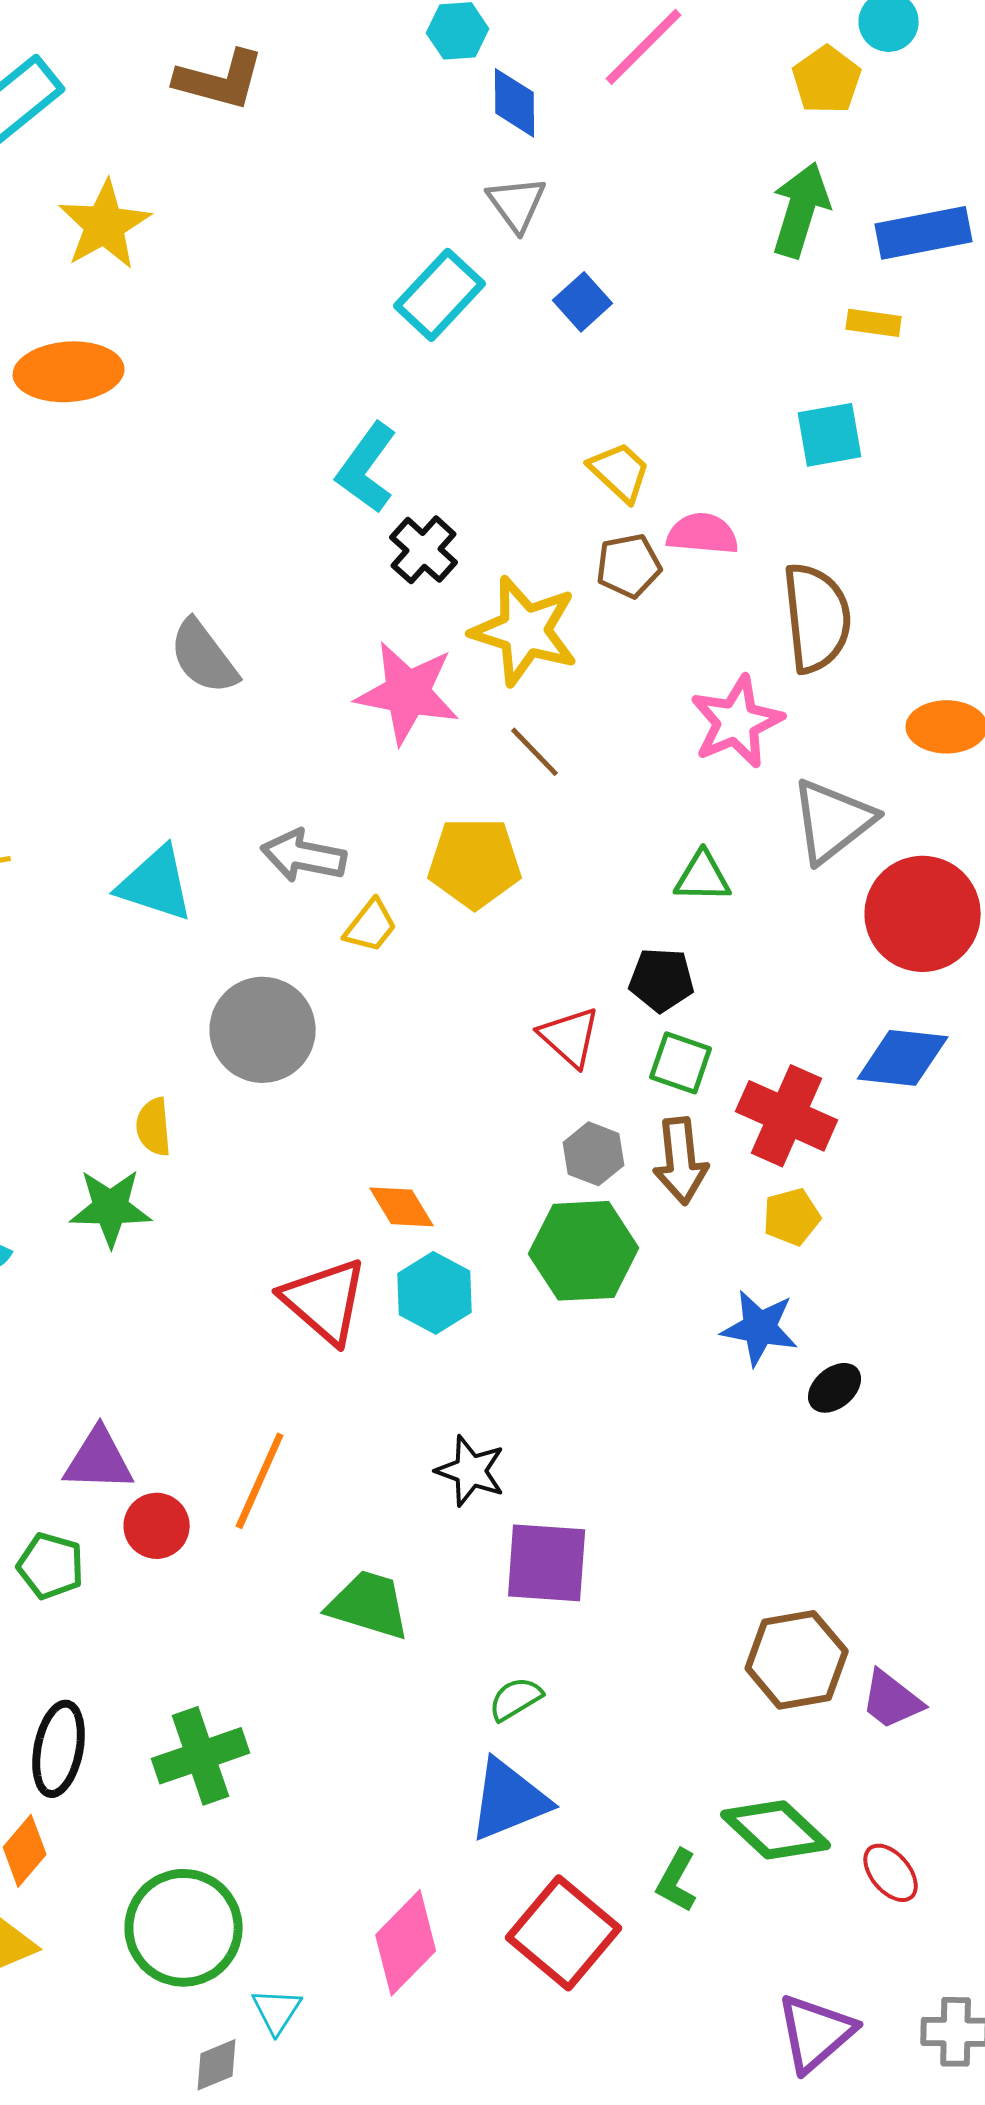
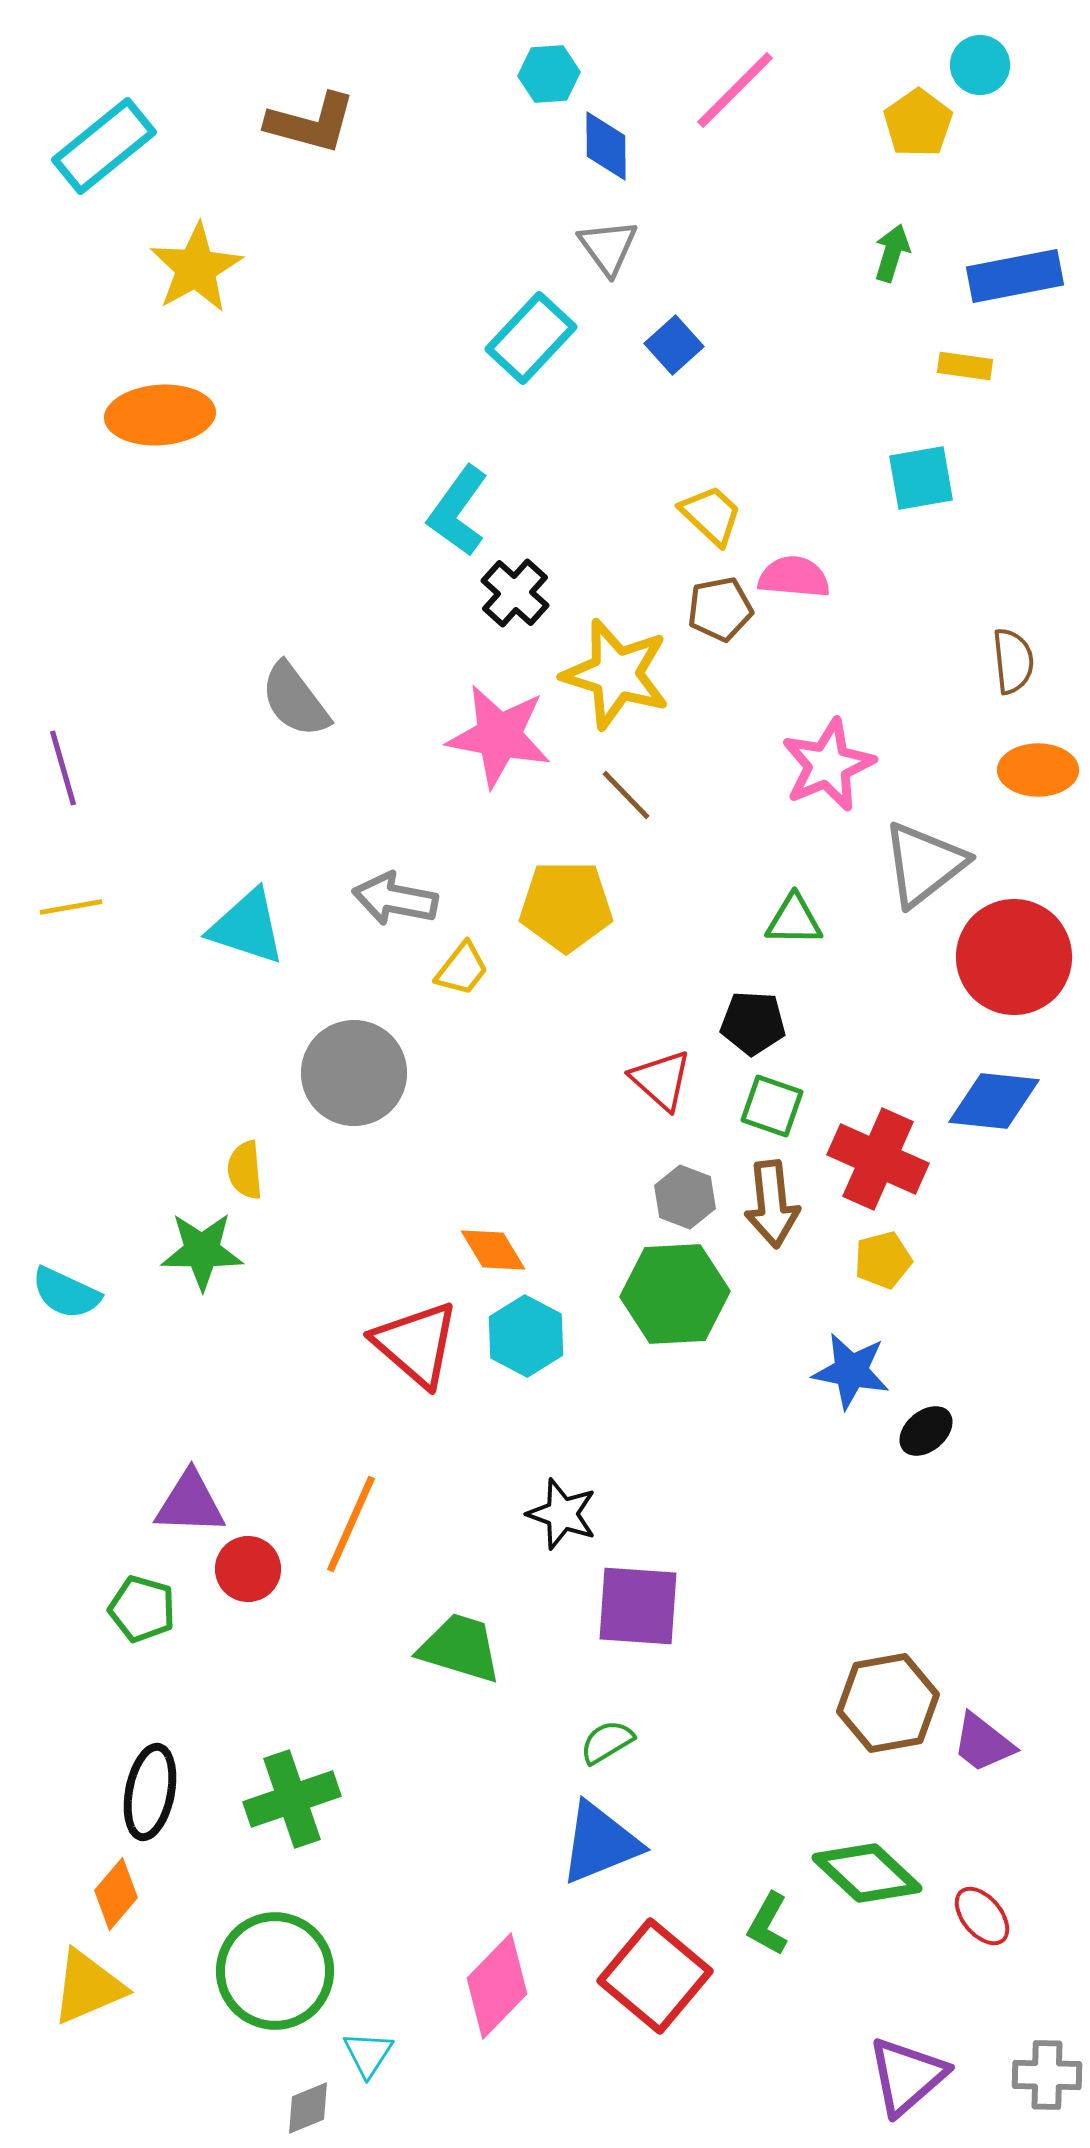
green arrow: (801, 210) -> (892, 253), size x0.6
brown semicircle: (817, 618) -> (1013, 661), moved, size x0.6

